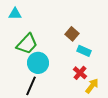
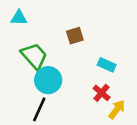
brown square: (72, 34) -> (75, 36), moved, turned 32
green trapezoid: (27, 44) -> (34, 56), turned -85

